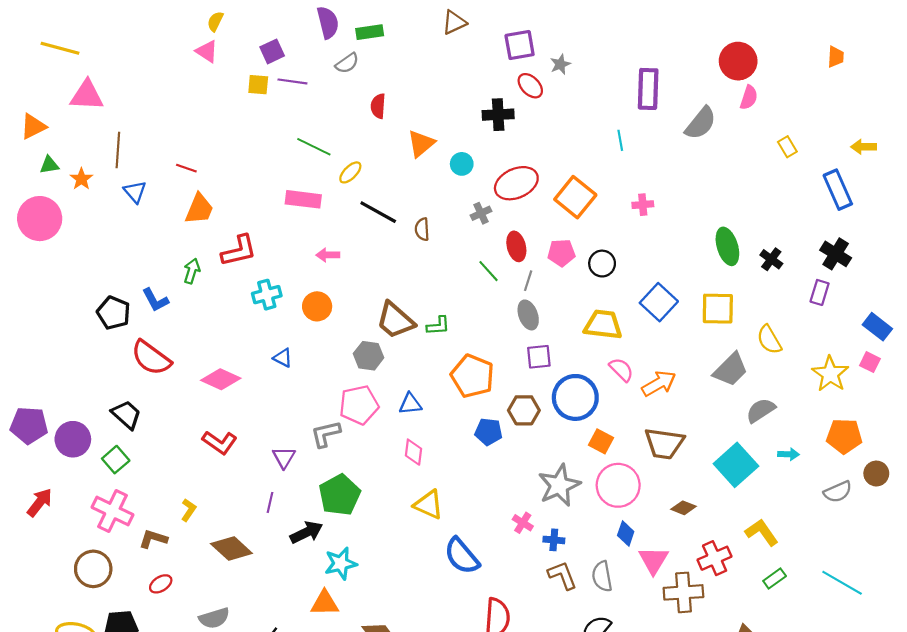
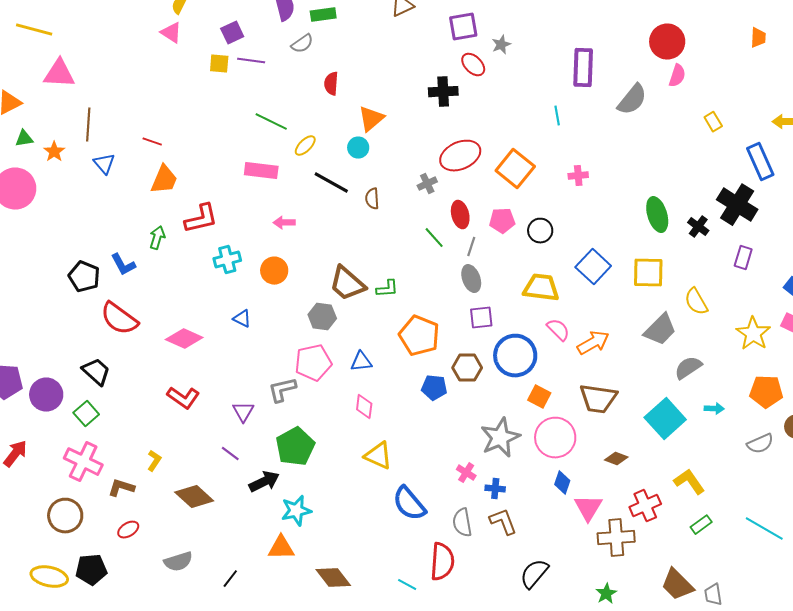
cyan circle: (462, 164) -> (358, 148), moved
black cross: (836, 254) -> (737, 205), moved, size x1.4
purple line: (270, 502) -> (230, 454), turned -66
gray semicircle: (602, 576) -> (462, 523), moved

